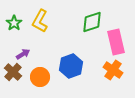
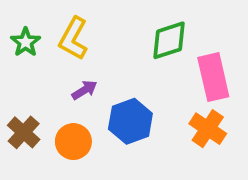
purple arrow: (23, 54) -> (84, 90), moved

